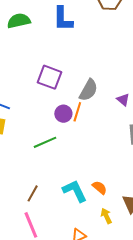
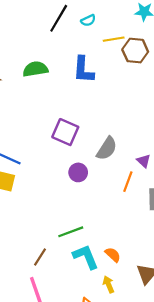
orange line: (77, 112) -> (128, 182), moved
green line: (45, 142) -> (71, 232), moved
yellow arrow: (106, 216) -> (109, 284), moved

